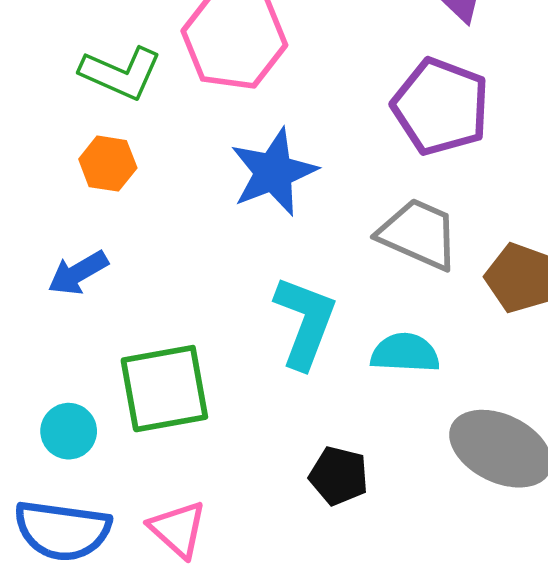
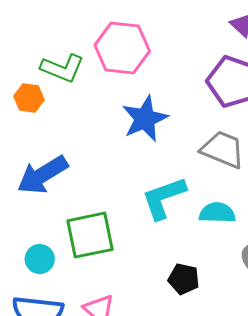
orange hexagon: (108, 164) -> (29, 98), moved
blue arrow: (78, 273) -> (42, 175), size x1.6
cyan L-shape: (305, 322) -> (164, 198), turned -129

